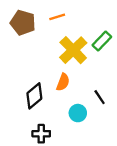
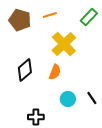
green rectangle: (102, 41) -> (89, 17), moved
black diamond: (34, 96) -> (25, 70), moved
black line: (100, 97) -> (92, 98), moved

